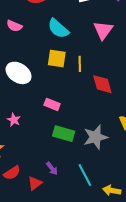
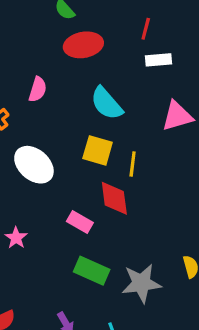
pink semicircle: (14, 26) -> (38, 89), turned -105
pink triangle: (103, 30) -> (177, 116), turned 30
red diamond: (102, 84) -> (114, 198), moved

